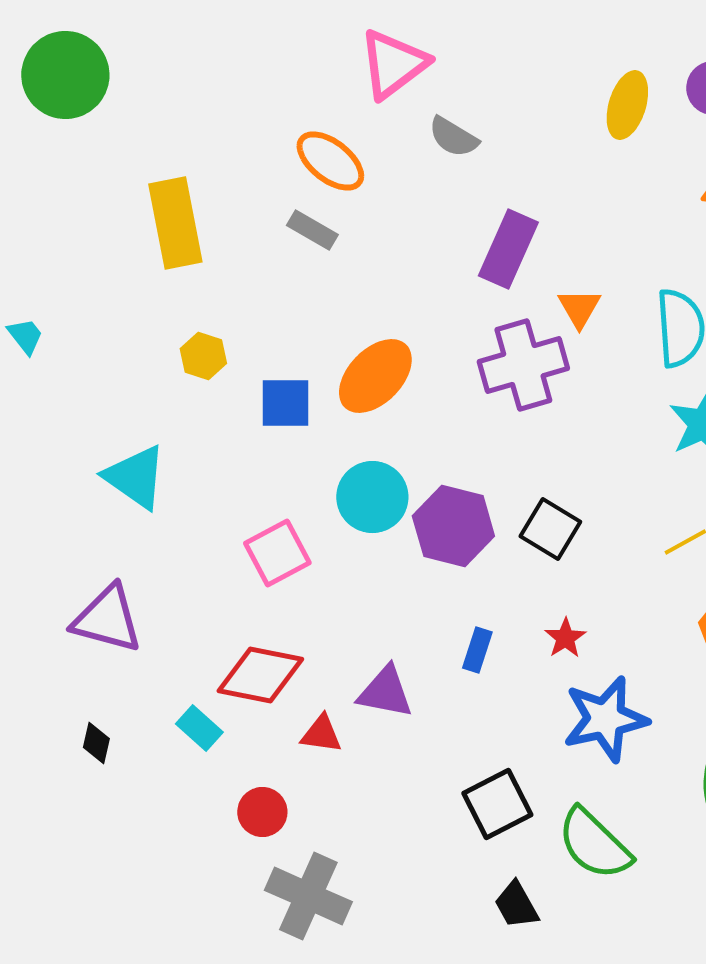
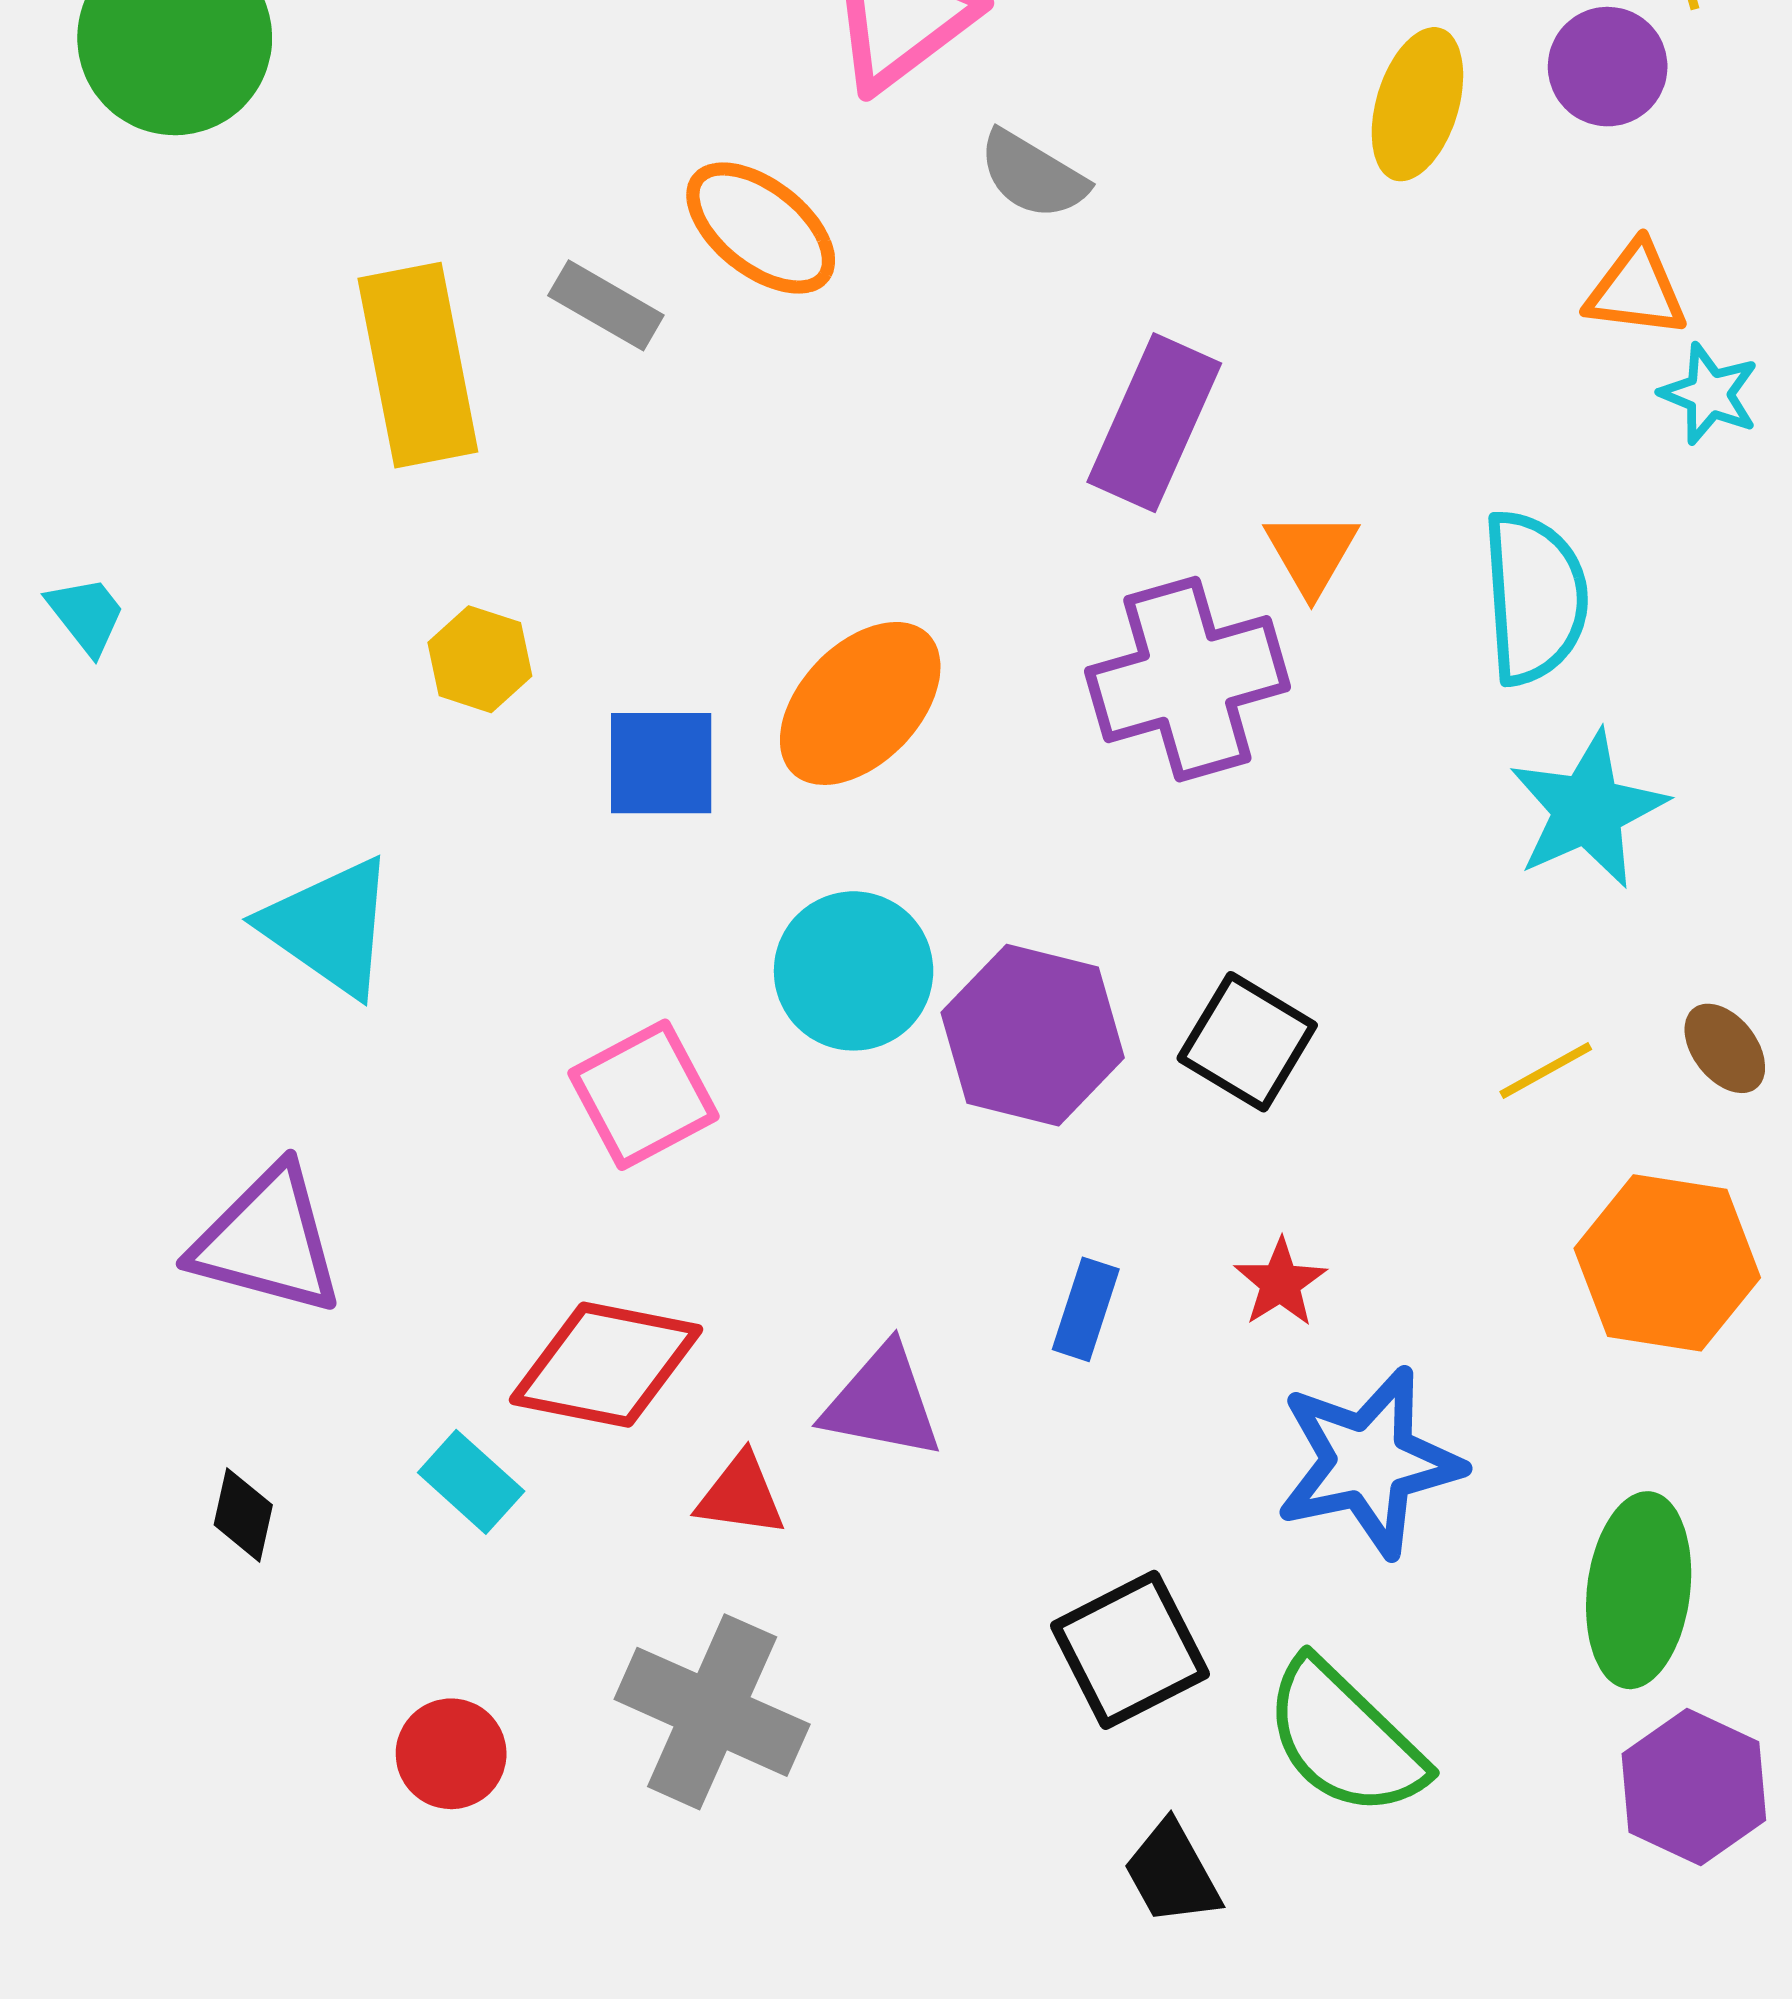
gray rectangle: (312, 230) -> (606, 305), moved
red circle: (262, 812) -> (451, 1754), moved
gray cross: (308, 896) -> (712, 1712), moved

